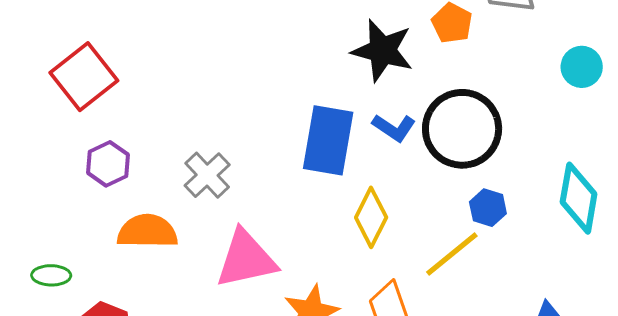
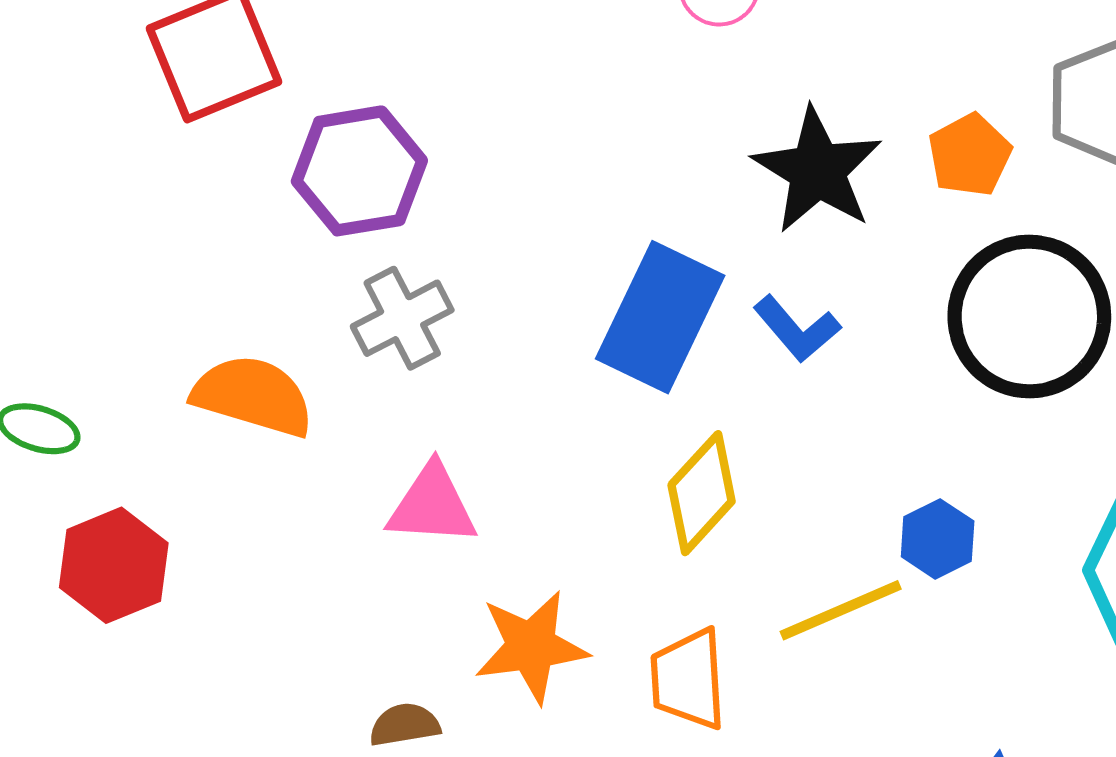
black circle: (462, 129) -> (1029, 317), moved
purple hexagon: (108, 164) -> (359, 171), moved, size x1.4
pink triangle: (246, 259) -> (432, 505), size x0.7

